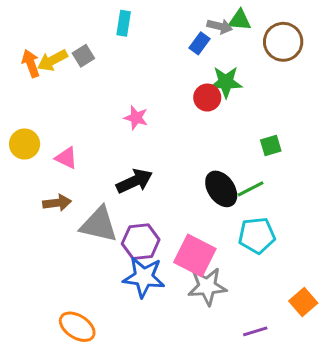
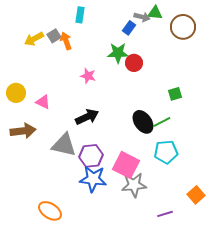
orange arrow: (31, 63) -> (66, 41), moved
green star: (226, 82) -> (118, 53), moved
brown arrow: (57, 203) -> (23, 131), moved, size x1.4

